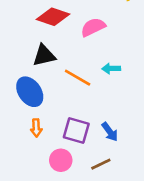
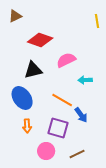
pink semicircle: (93, 27) -> (66, 60), moved
orange line: (78, 78) -> (62, 100), moved
blue arrow: (110, 132) -> (81, 115), moved

